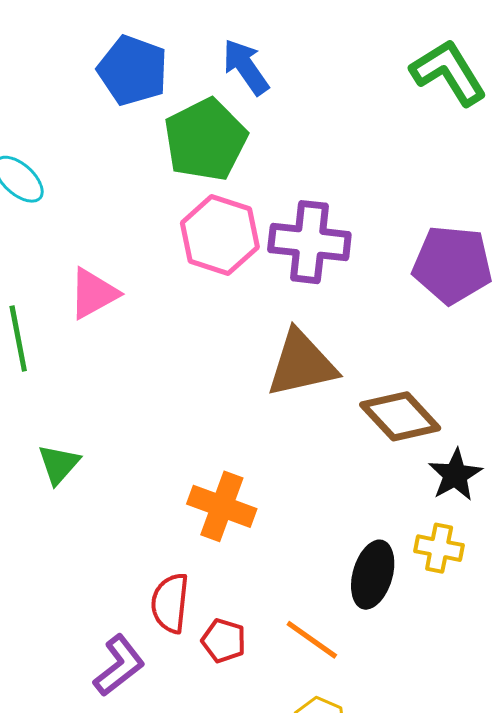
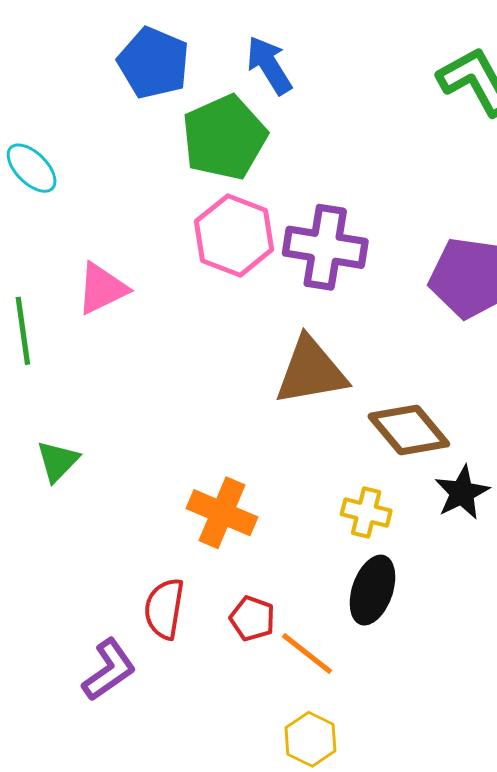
yellow cross: (439, 548) -> (366, 512), moved
red pentagon: (224, 641) -> (252, 619), moved

